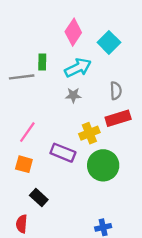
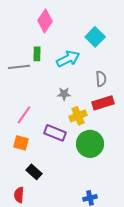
pink diamond: (73, 32) -> (45, 21), moved
gray star: (73, 95) -> (64, 94), moved

